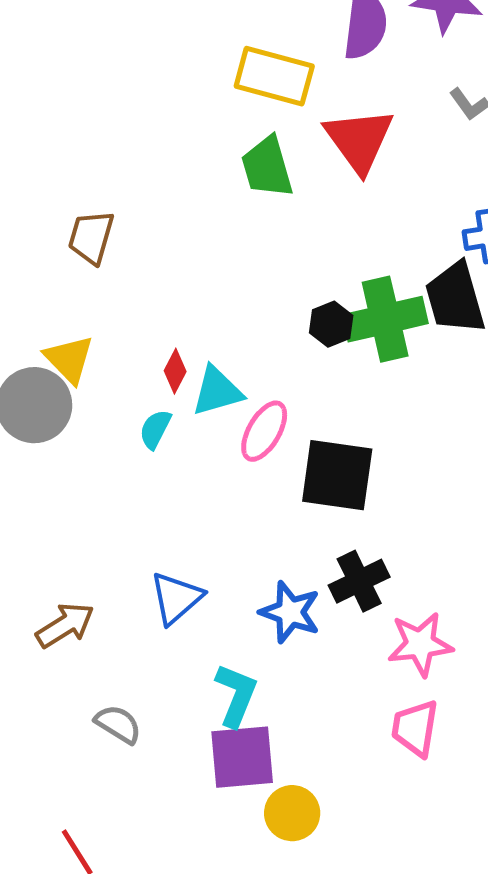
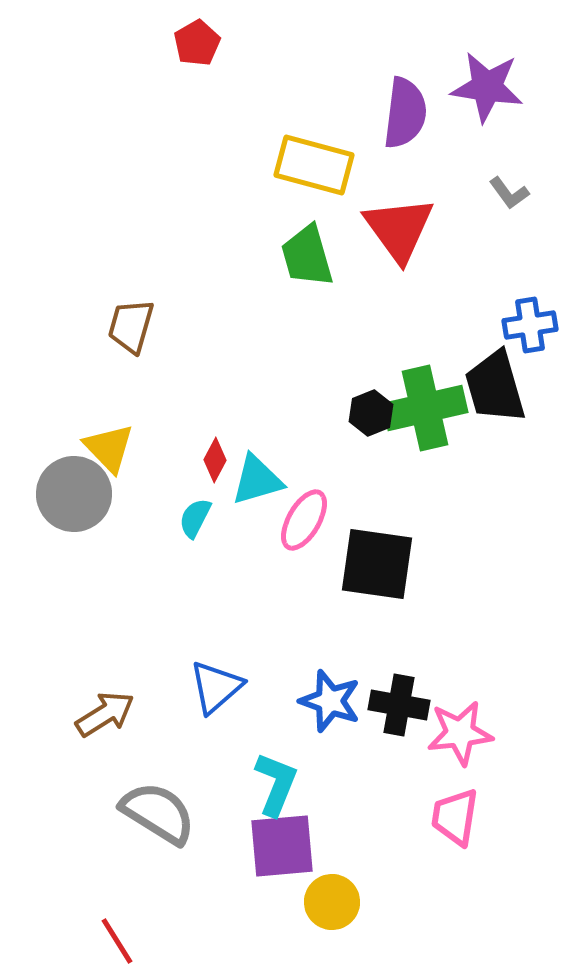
black cross: (359, 581) -> (399, 705), moved, turned 36
gray semicircle: (118, 724) -> (158, 813), size x1.6

